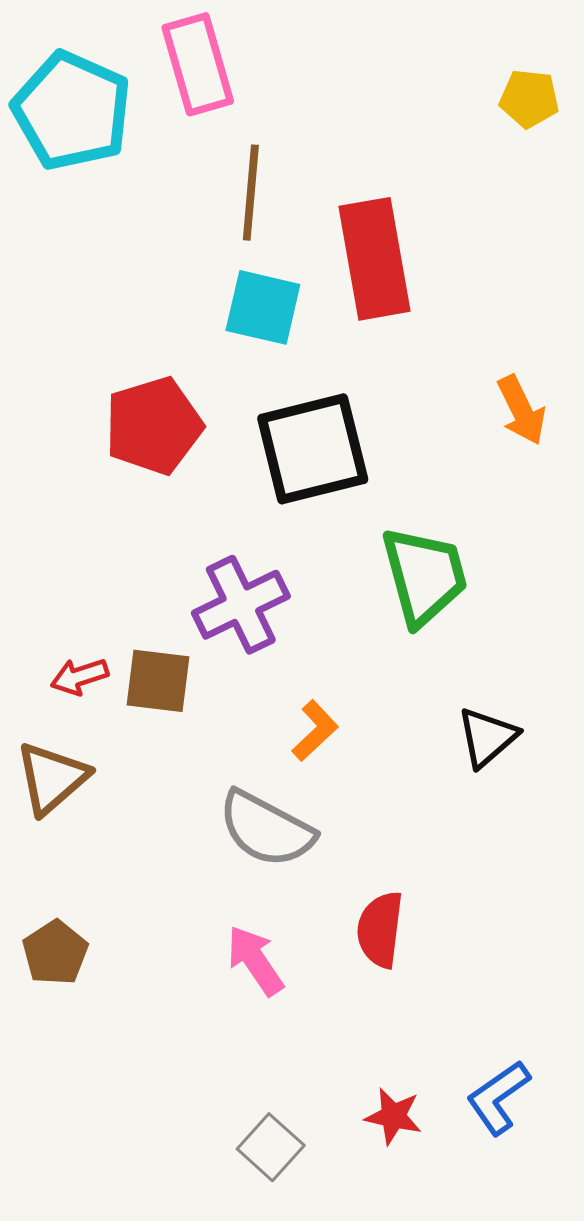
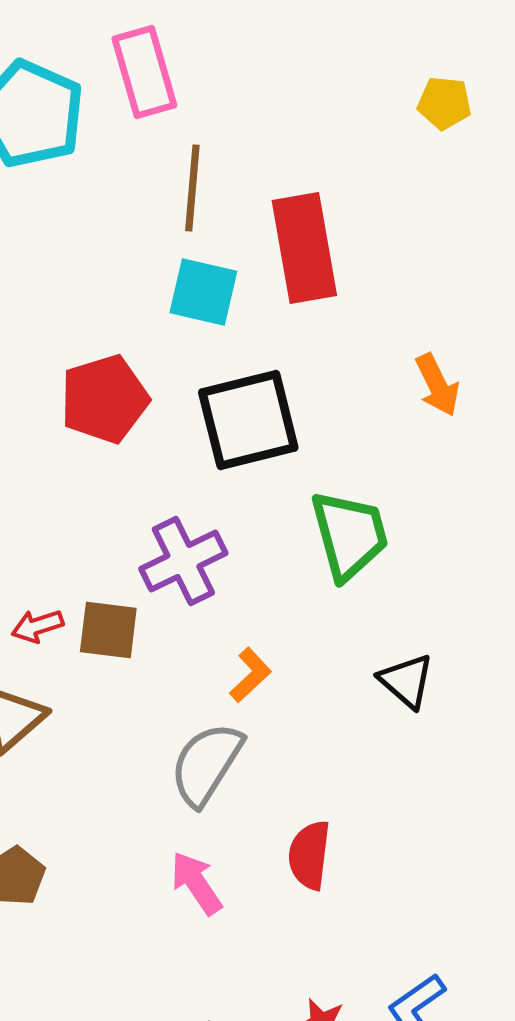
black triangle: (487, 737) -> (406, 681), turned -38
gray semicircle: (266, 829) -> (206, 764), turned 94

